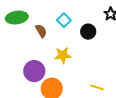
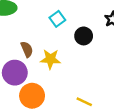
brown semicircle: (41, 31) -> (27, 49), moved

